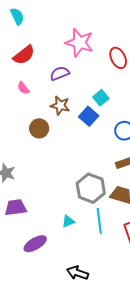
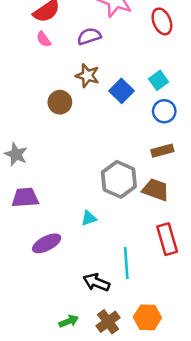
pink semicircle: (23, 88) -> (44, 39), moved
cyan square: (101, 98) -> (159, 80), moved
cyan line: (99, 221) -> (126, 263), moved

